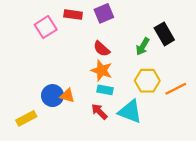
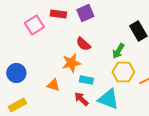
green arrow: (143, 47) -> (118, 51), moved
orange star: (102, 70) -> (71, 63), moved, turned -30
blue circle: (53, 96) -> (16, 73), moved

